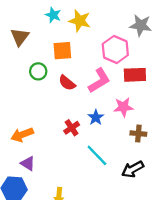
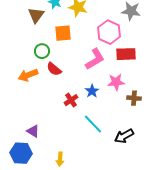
brown triangle: (20, 37) -> (36, 15), moved
red semicircle: (67, 83) -> (54, 69), moved
brown cross: (138, 134) -> (134, 98), moved
orange arrow: (22, 135) -> (28, 75), moved

